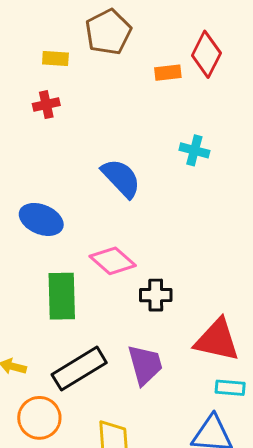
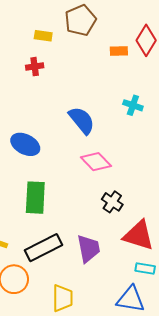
pink diamond: (113, 261) -> (96, 162), moved
black cross: (156, 295) -> (112, 202), moved, turned 30

